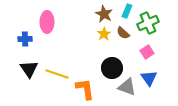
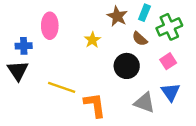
yellow star: (104, 34) -> (92, 40), moved
black circle: (112, 68) -> (127, 66), moved
black triangle: (29, 69) -> (18, 71), moved

